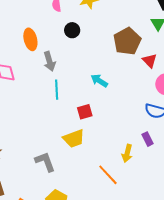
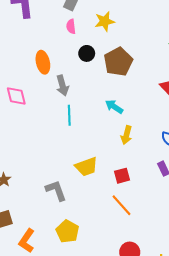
brown pentagon: (127, 41) -> (118, 62), moved
red square: (85, 112) -> (122, 176), moved
yellow arrow: (127, 153) -> (126, 135), moved

